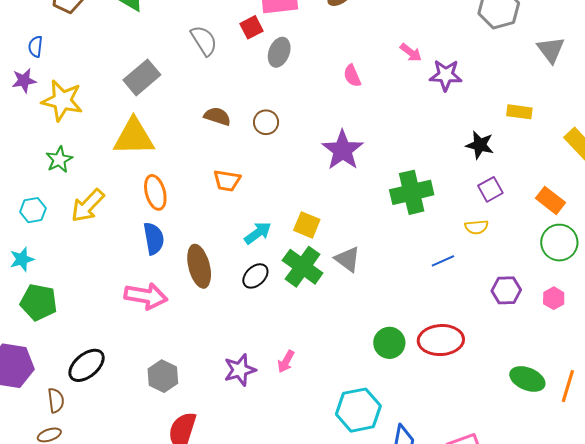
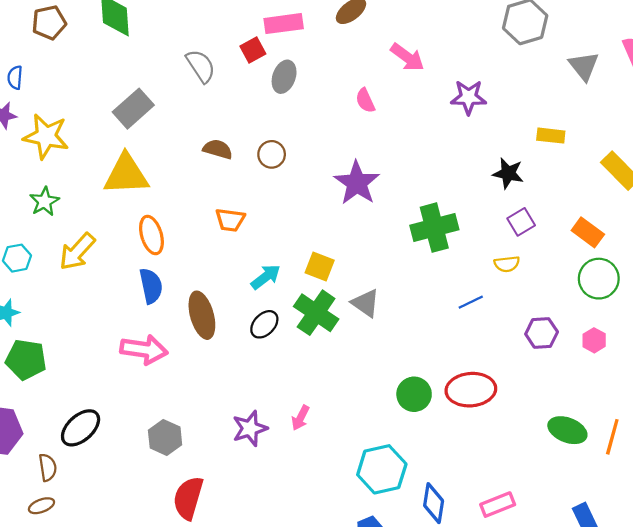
pink arrow: (411, 53) -> (407, 57), moved, size x1.4

